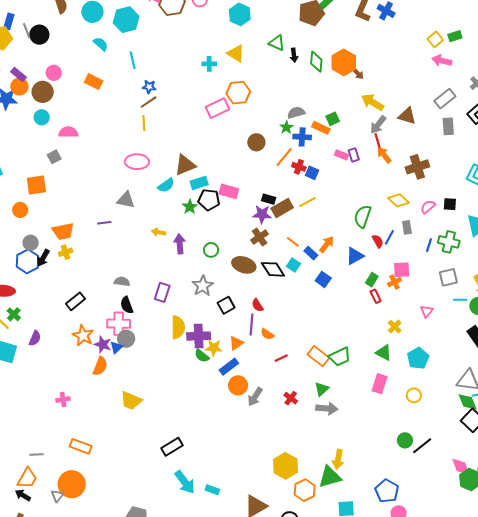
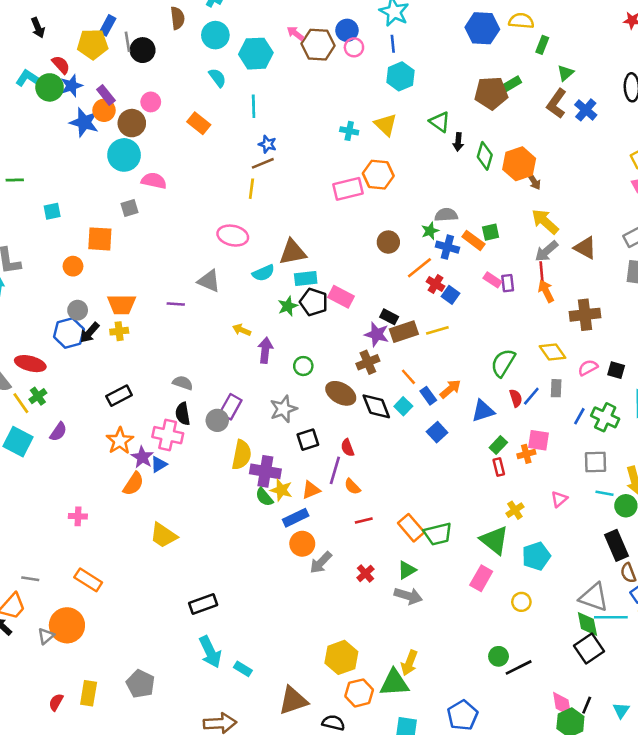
cyan circle: (42, 117) -> (124, 155), size x1.6
gray circle: (126, 339) -> (217, 420), moved
green triangle: (384, 353) -> (494, 540), size x1.4

